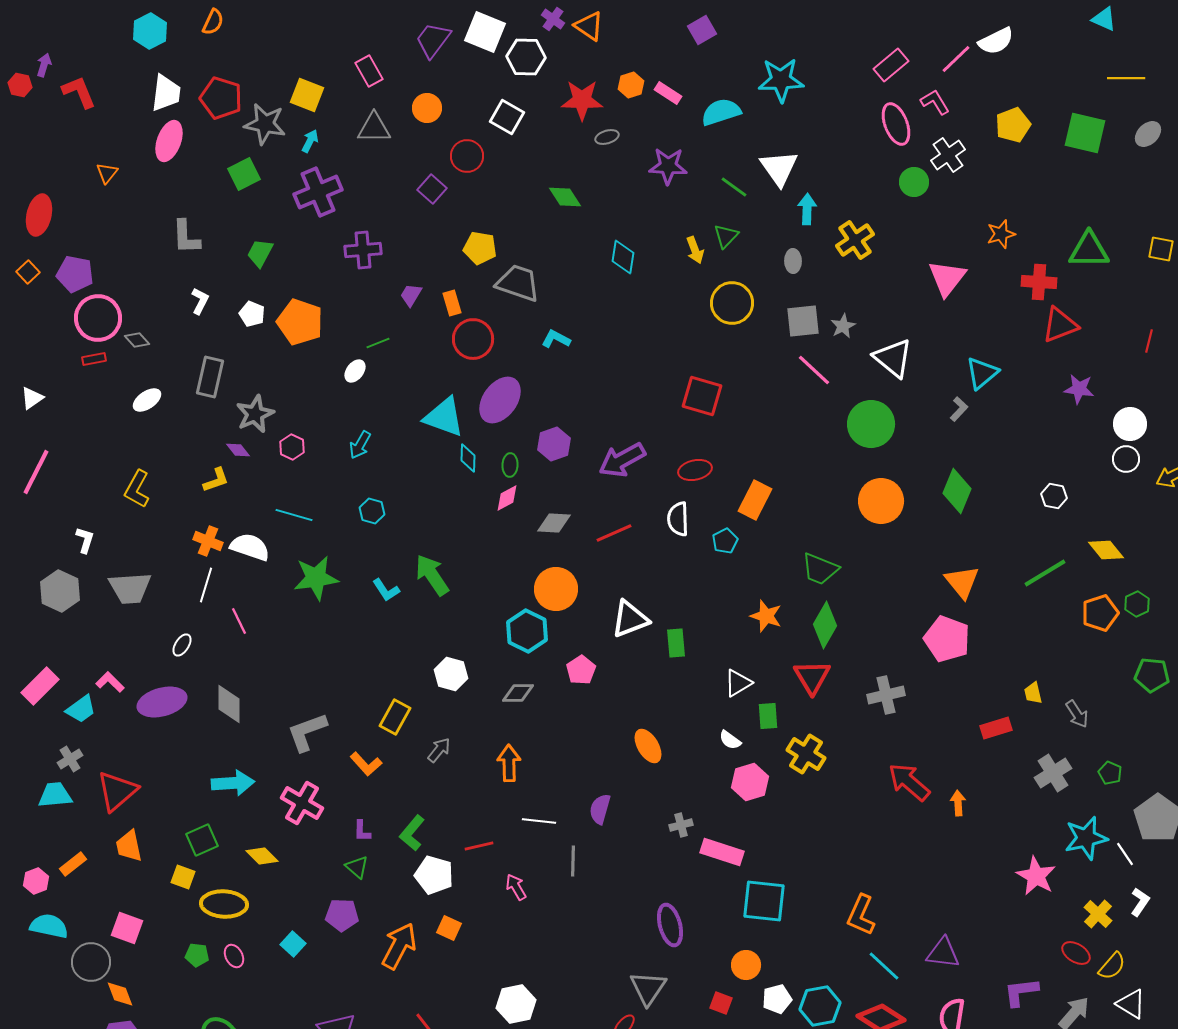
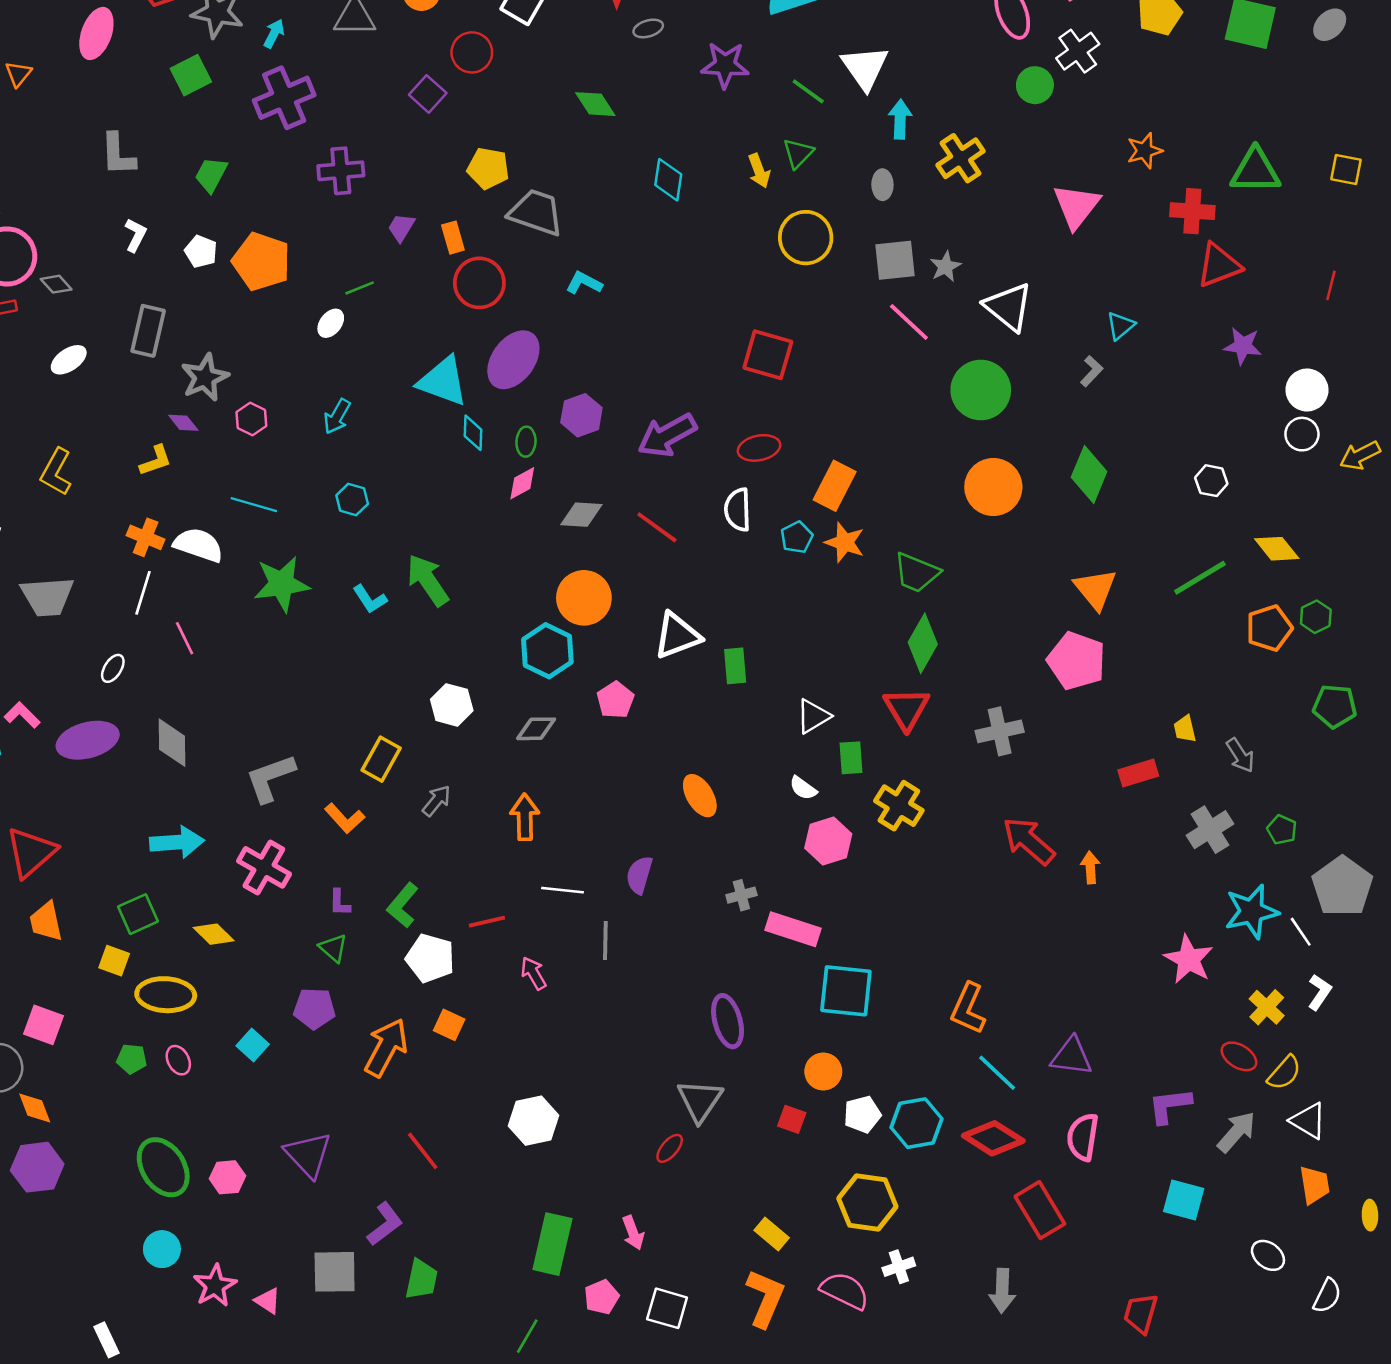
cyan triangle: (982, 373) -> (1121, 326), size x0.7
red line: (614, 533) -> (657, 527), turned 60
orange star: (766, 616) -> (845, 542), moved

